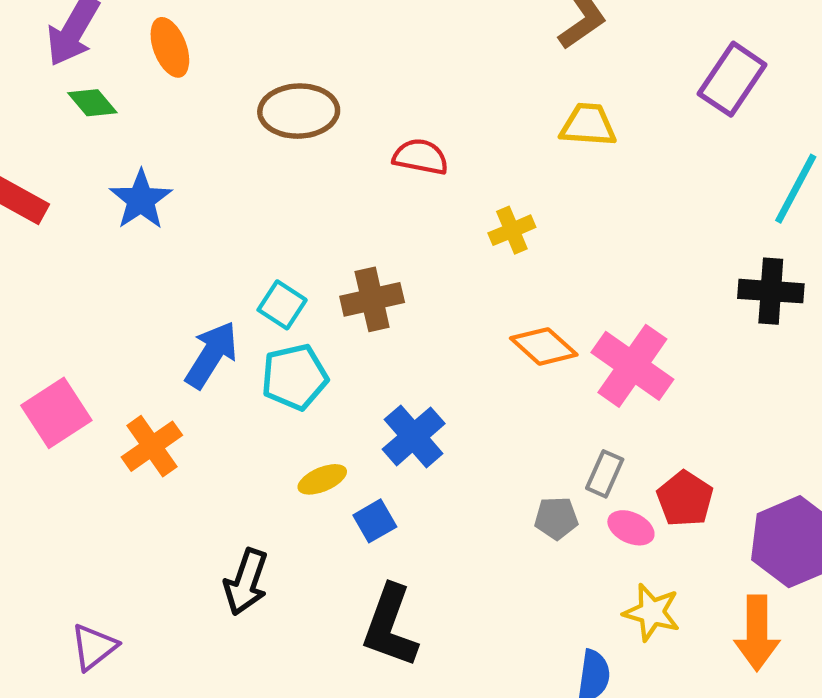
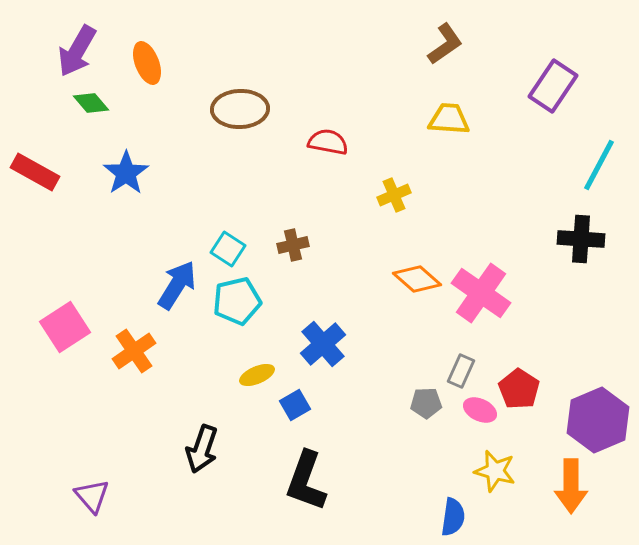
brown cross: (372, 299) -> (293, 245), size x0.7
purple triangle: (94, 647) -> (92, 496), turned -33

